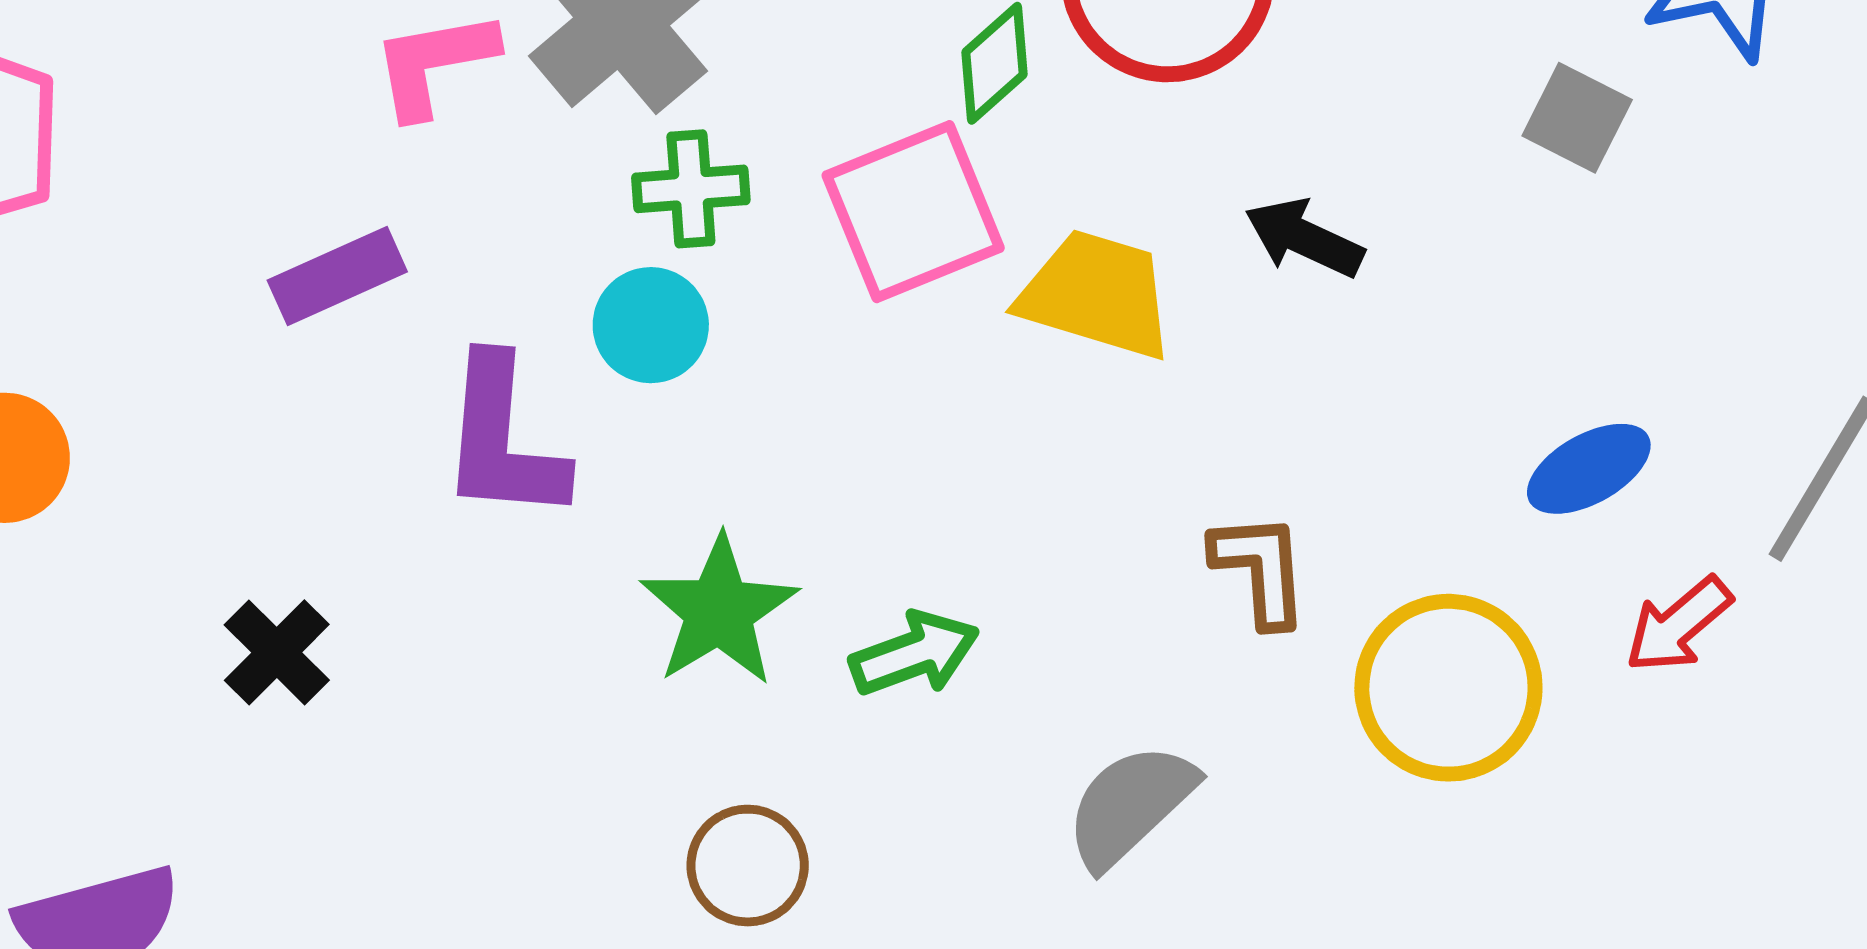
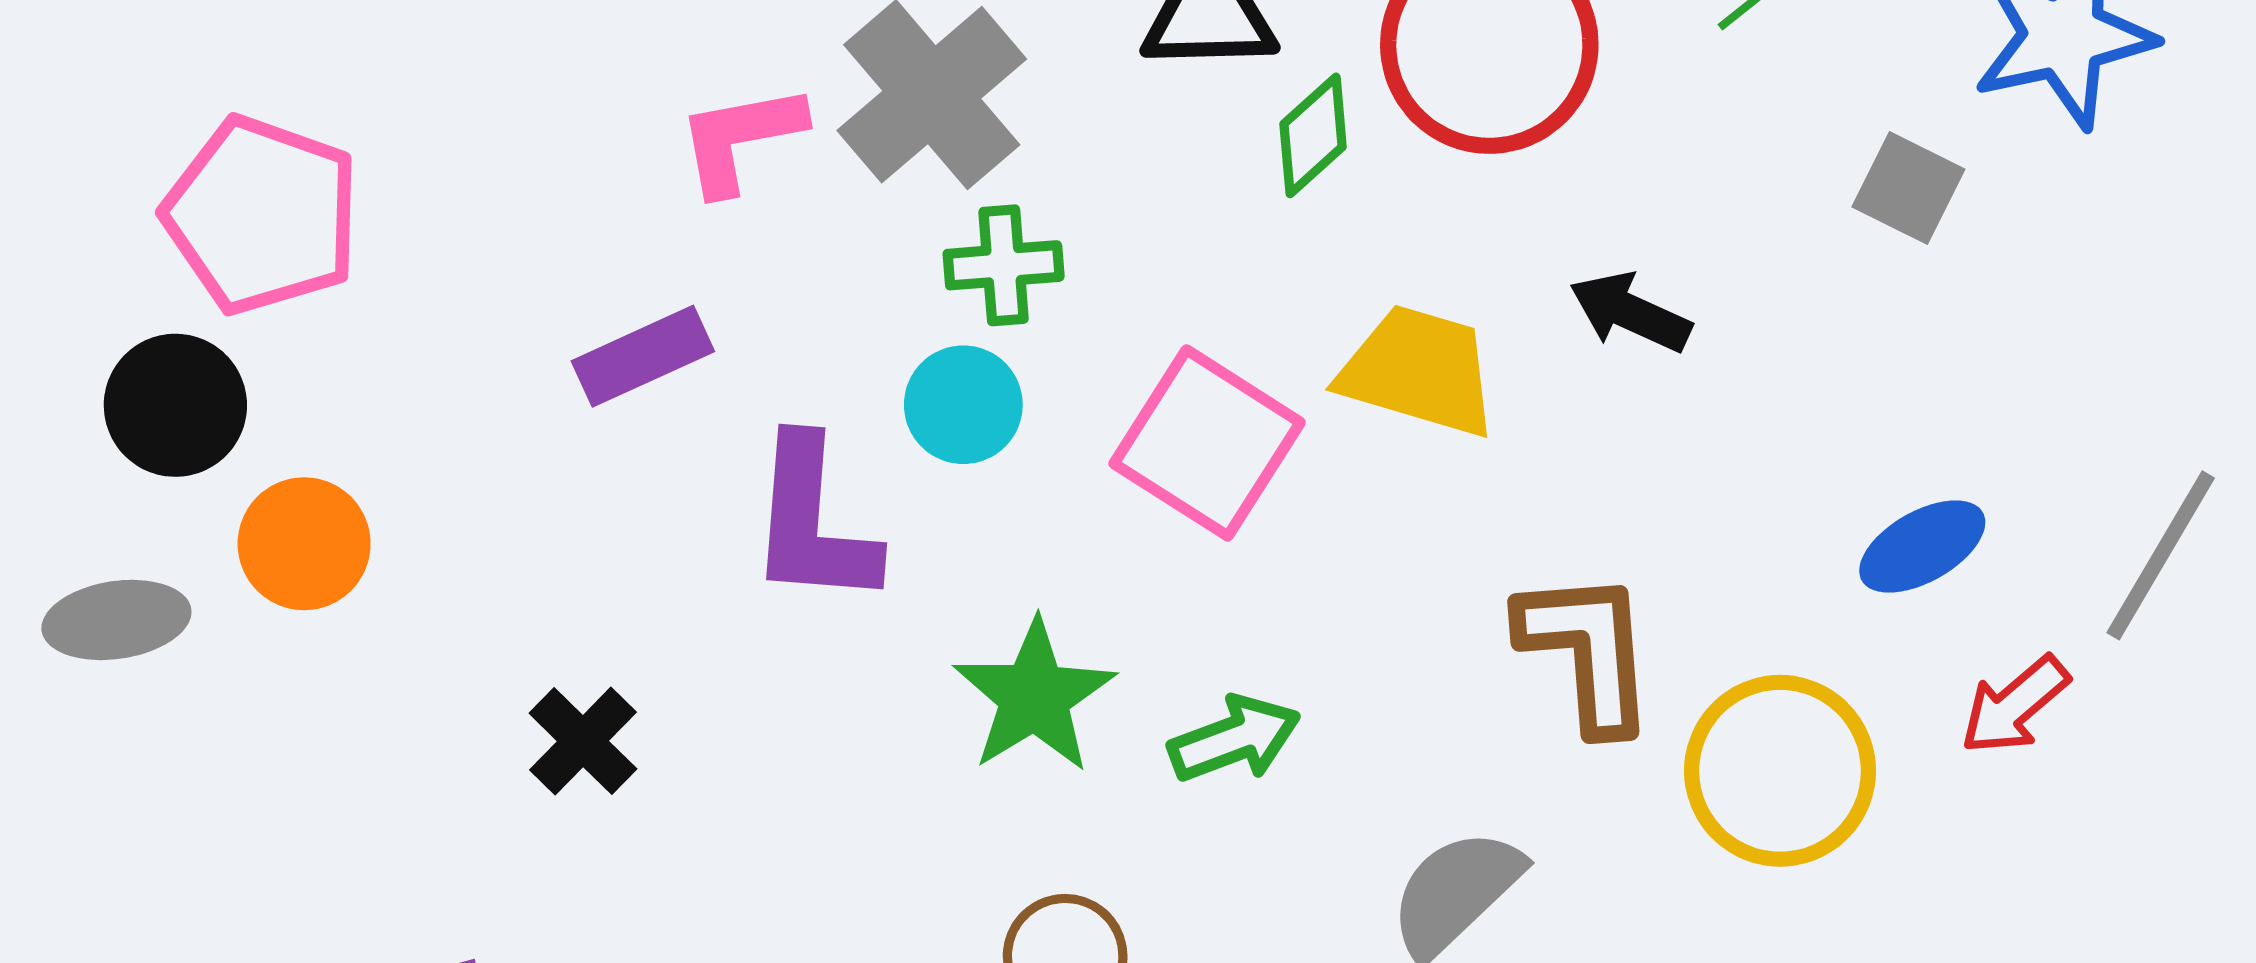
pink square: (913, 212) -> (1207, 443), moved, turned -35
brown L-shape: (1260, 569) -> (1587, 651), size x1.4

